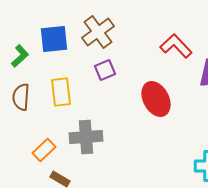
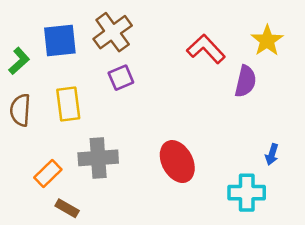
red ellipse: (156, 99) -> (177, 162), moved

